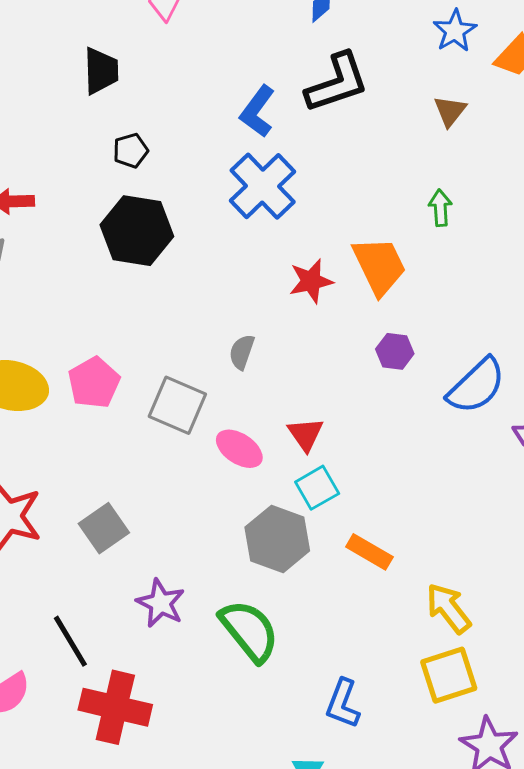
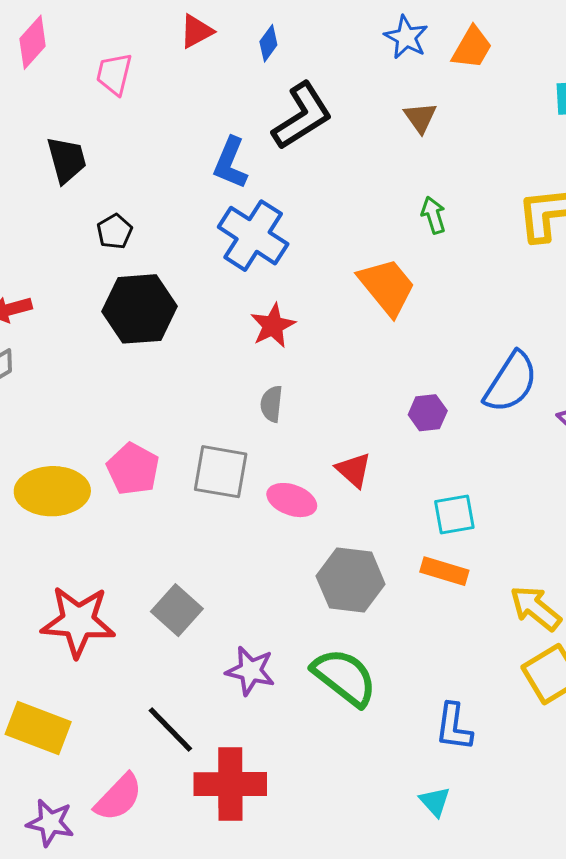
red star: (311, 281) -> (273, 326), moved
purple hexagon: (395, 351) -> (428, 413), moved
cyan square: (317, 488) -> (454, 514), moved, turned 33

